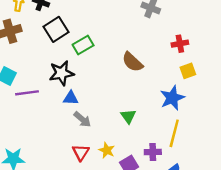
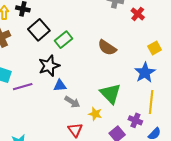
red cross: (180, 44) -> (138, 14), moved, turned -32
green triangle: (128, 116) -> (110, 94), size x1.6
yellow star: (107, 150) -> (95, 114), moved
purple cross: (153, 152) -> (135, 120), turned 32

